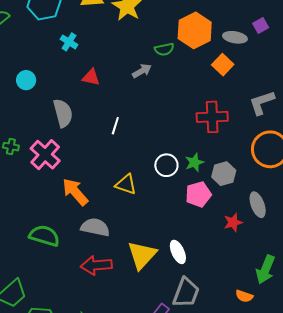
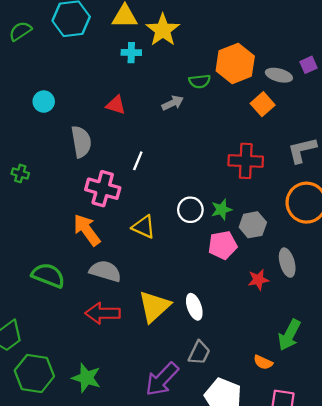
cyan cross: (69, 42) -> (131, 53), moved, turned -36
pink cross: (45, 155) -> (103, 189), moved, turned -32
gray trapezoid: (186, 293) -> (199, 353), size x0.7

